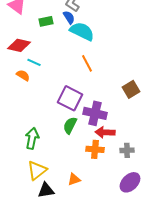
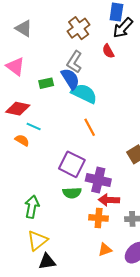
blue semicircle: (69, 17) -> (70, 79), size x1.5
green semicircle: (70, 125) -> (72, 193), turned -120
orange triangle: (74, 179) -> (105, 250), moved

